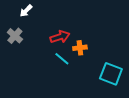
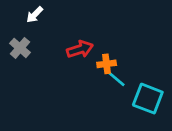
cyan line: (62, 59) -> (116, 79), moved

